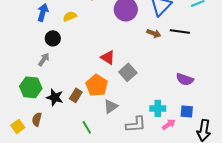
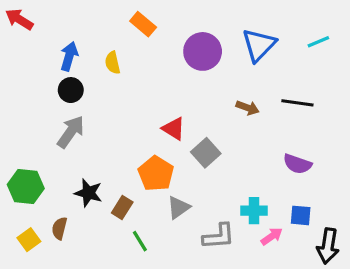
yellow semicircle: (70, 16) -> (113, 63), turned -80
black line: (180, 31) -> (297, 103), moved
brown arrow: (154, 33) -> (248, 108), moved
black circle: (53, 38) -> (71, 90), moved
gray arrow: (44, 59) -> (71, 132), size x1.5
green hexagon: (31, 87) -> (26, 186), moved
brown rectangle: (76, 95) -> (122, 207), moved

